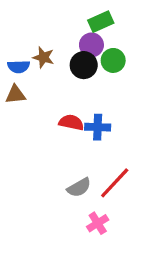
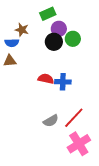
green rectangle: (101, 22) -> (48, 14), moved
brown star: (43, 57) -> (22, 30), moved
pink cross: (98, 223) -> (79, 144), moved, size x1.6

